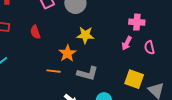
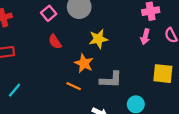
red semicircle: (35, 32) -> (55, 42), moved
orange line: (54, 71) -> (74, 86), turned 32

